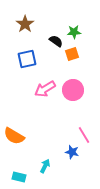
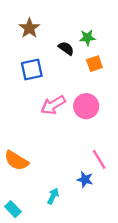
orange square: (72, 54) -> (94, 64), moved
cyan rectangle: (19, 177) -> (13, 209), moved, turned 32

